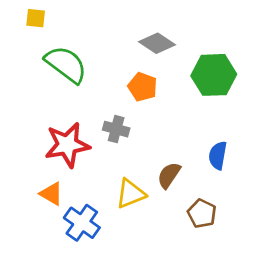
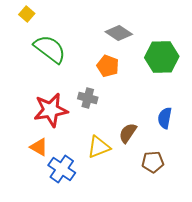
yellow square: (36, 18) -> (27, 14), turned 35
brown pentagon: (202, 213) -> (153, 162), turned -30

